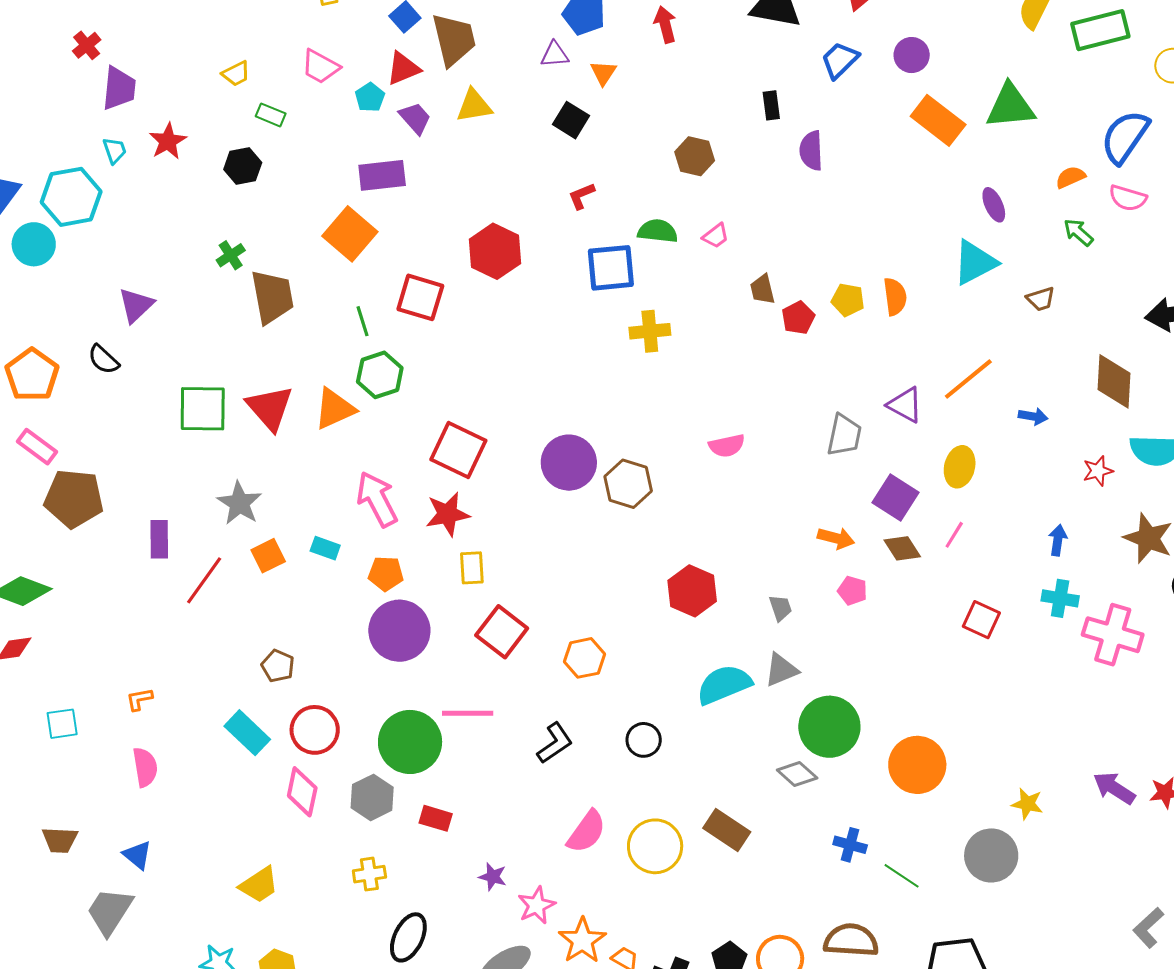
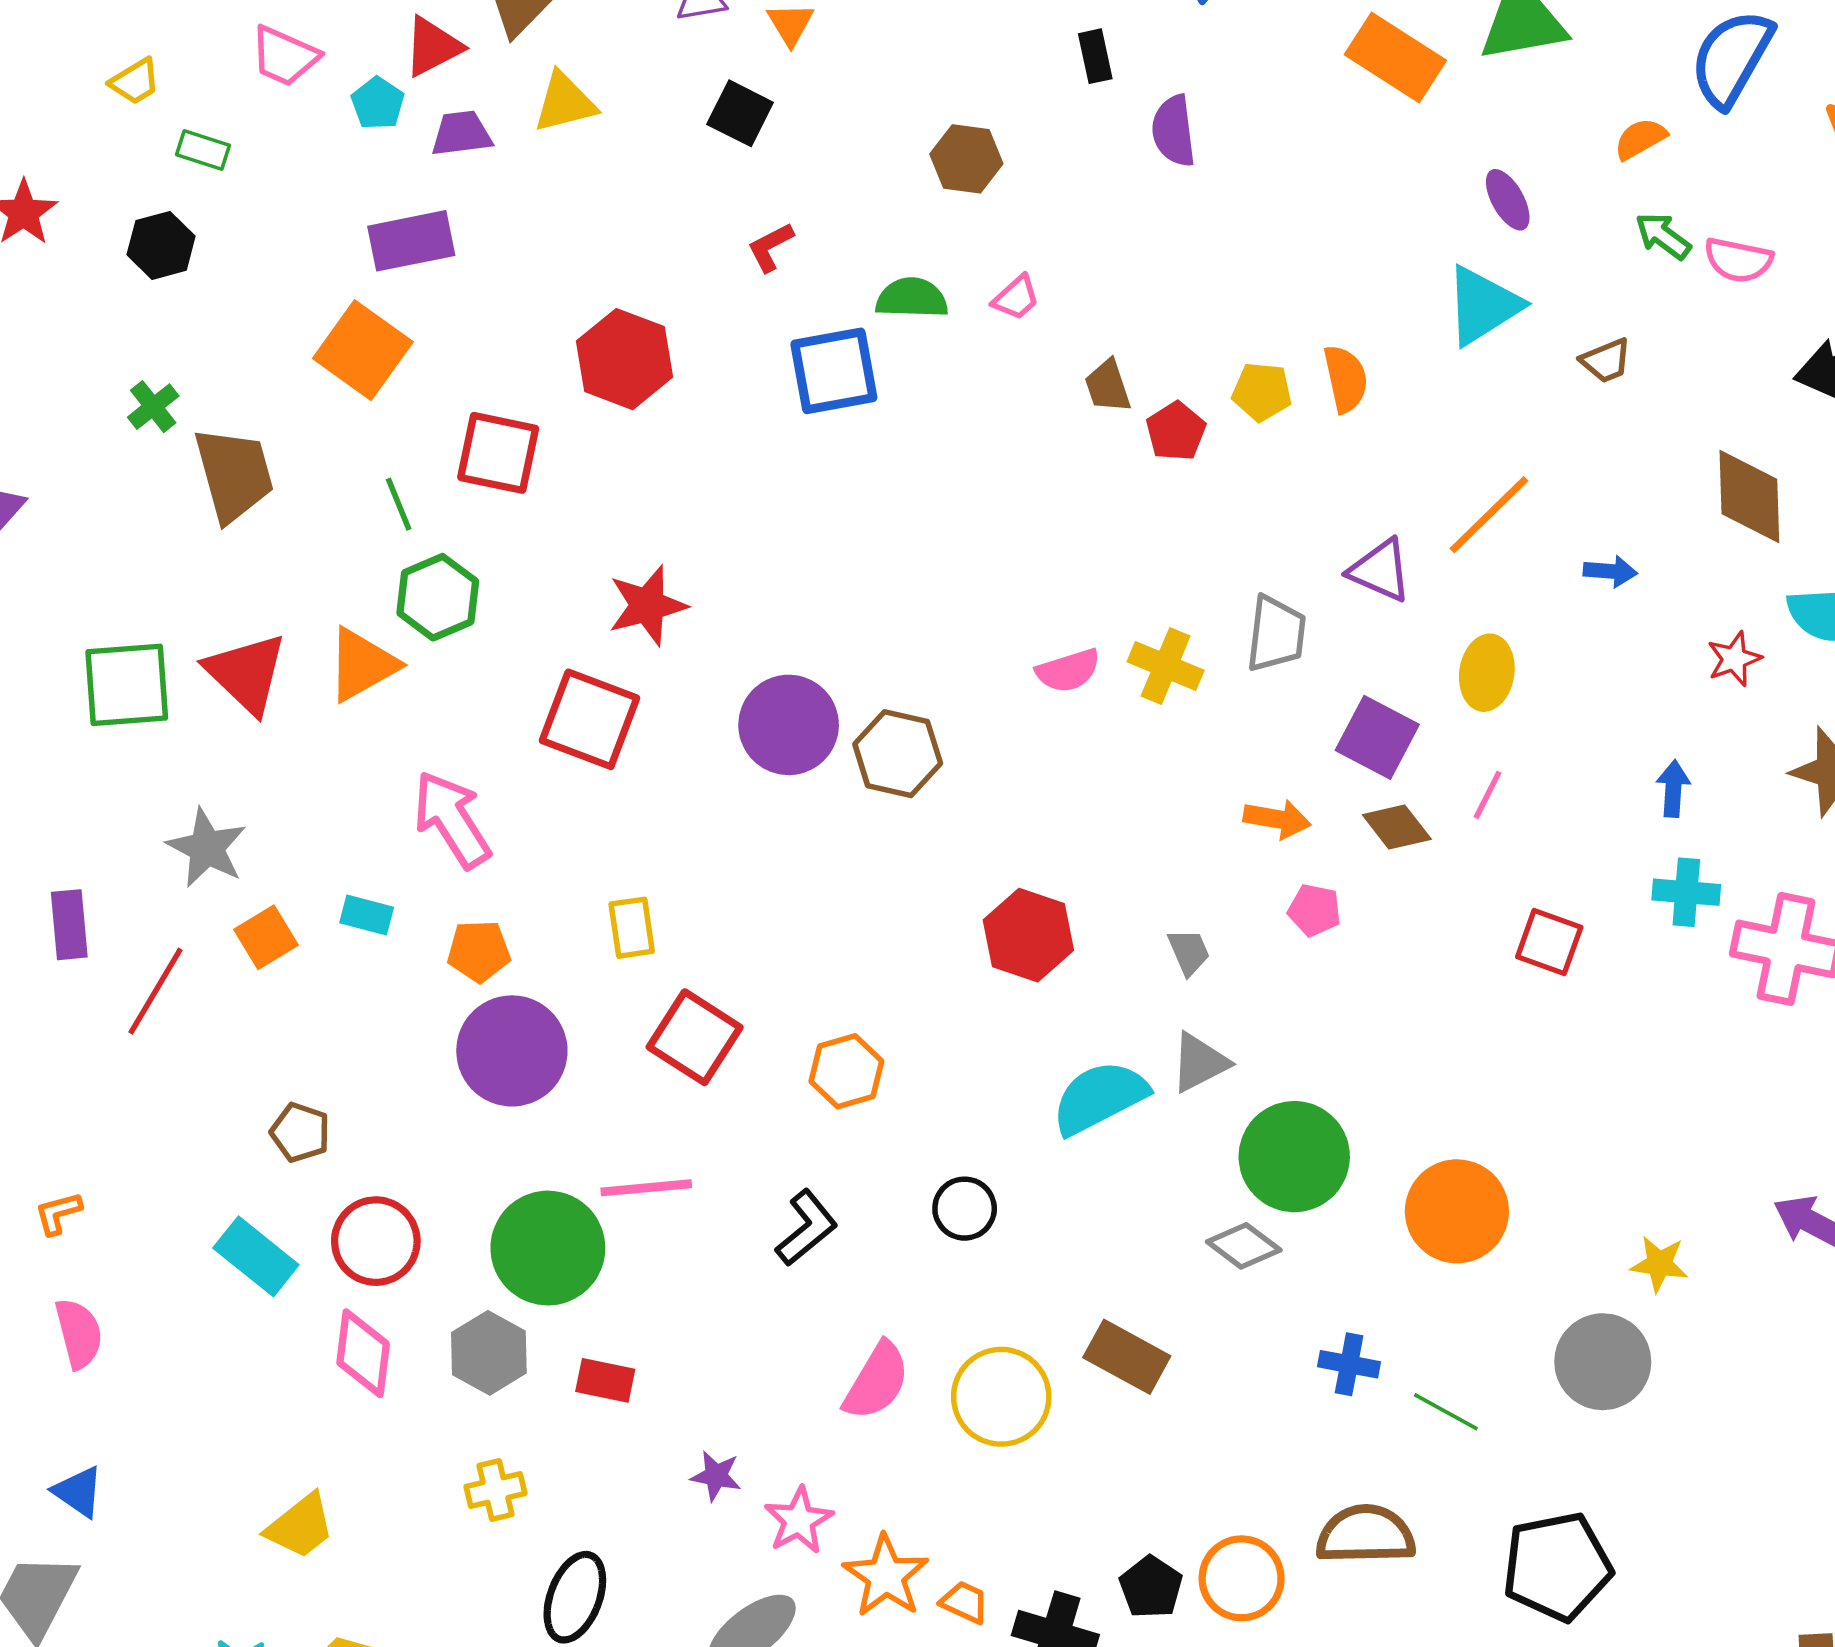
purple trapezoid: (415, 118) -> (461, 134), turned -51
pink semicircle: (1128, 198) -> (1738, 260), moved
yellow cross: (650, 331) -> (1166, 666), moved, turned 33
red star: (448, 514) -> (647, 605), moved

